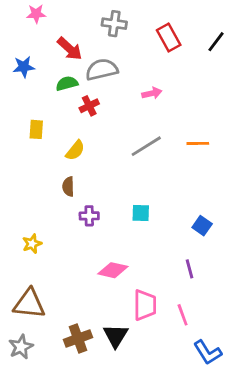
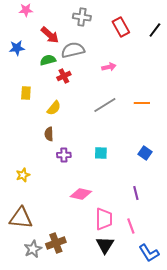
blue square: (202, 226) -> (145, 153), moved
black triangle: (116, 336) -> (105, 245), moved
gray star: (21, 347) -> (33, 249), moved

